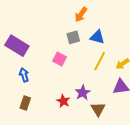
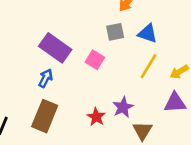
purple rectangle: (17, 46) -> (55, 48), moved
blue arrow: (24, 75) -> (46, 78), turned 40
brown rectangle: (25, 103) -> (45, 116), size x1.6

